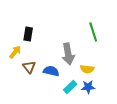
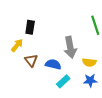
cyan rectangle: (70, 87) -> (63, 81), moved

